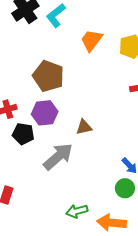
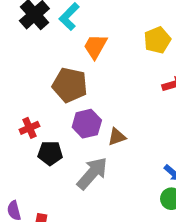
orange trapezoid: (91, 40) -> (95, 46), moved
purple hexagon: (45, 113) -> (87, 124), moved

